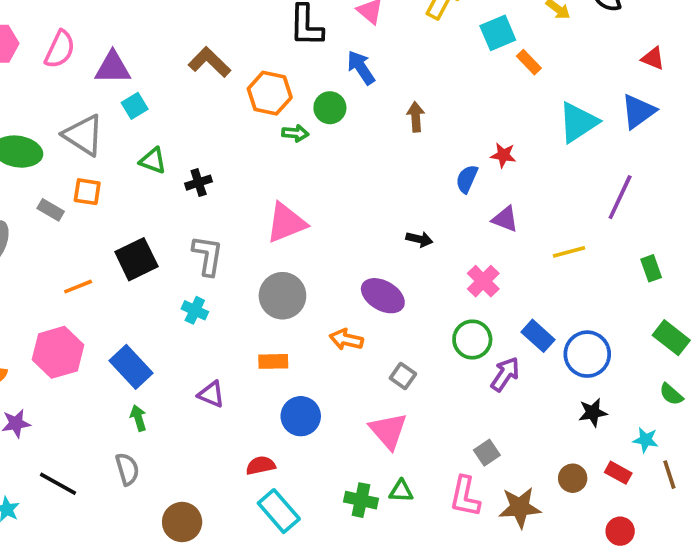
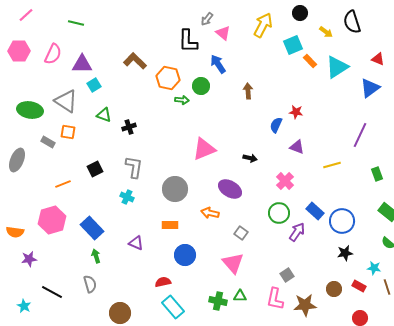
cyan triangle: (578, 122) -> (337, 67), moved
pink triangle: (286, 223) -> (204, 149), moved
black square: (136, 259) -> (95, 169), size x0.7

